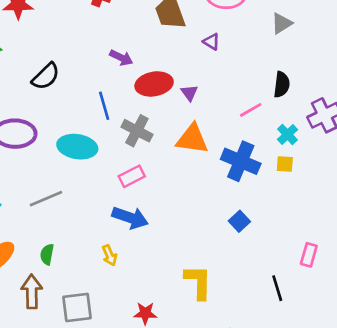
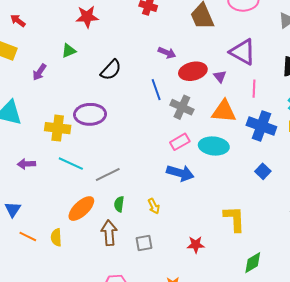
purple triangle: (211, 42) -> (243, 52), moved, size x2.0
pink line: (251, 110) -> (254, 89), moved, turned -54
cyan ellipse: (77, 147) -> (214, 146), moved
gray line: (46, 199) -> (108, 174), moved
yellow arrow: (110, 255) -> (154, 206), moved
gray square: (77, 307) -> (144, 243), size x0.7

